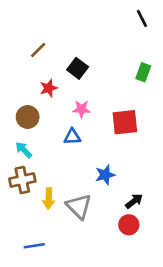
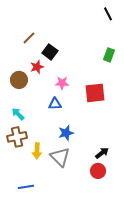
black square: (78, 68) -> (50, 52), moved
brown circle: (28, 117) -> (19, 80), moved
blue star: (105, 175) -> (66, 133), moved

